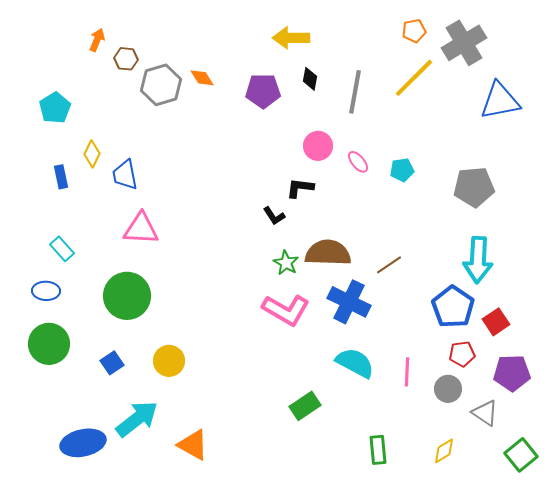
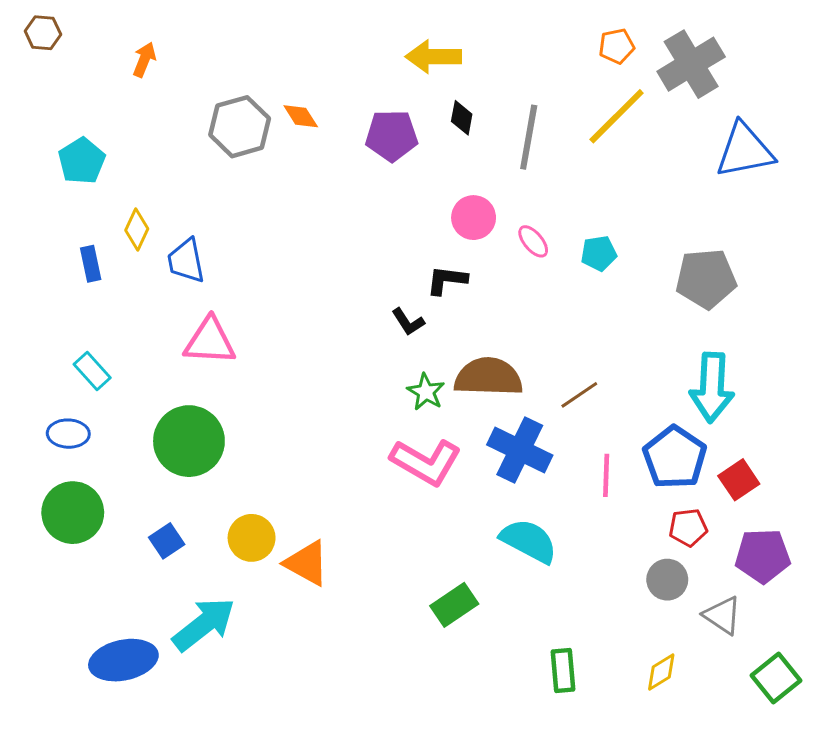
brown hexagon: (126, 59) -> (43, 33), moved
pink line: (407, 372) -> (606, 475), moved
orange triangle: (193, 445) -> (307, 563), moved

